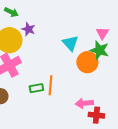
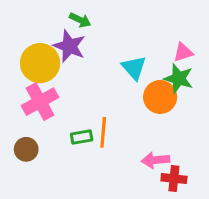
green arrow: (11, 12) -> (80, 20), moved
purple star: (28, 29) -> (69, 46), size x1.5
pink triangle: (102, 33) -> (183, 52), turned 40

